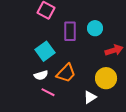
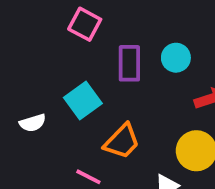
white semicircle: (41, 75) -> (33, 123), moved

